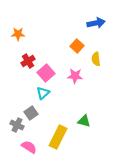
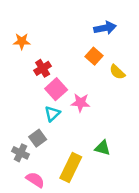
blue arrow: (96, 23) -> (105, 28), moved
yellow semicircle: (96, 59) -> (117, 72), turned -40
red cross: (28, 61) -> (43, 68), moved
pink star: (75, 76) -> (81, 103), moved

